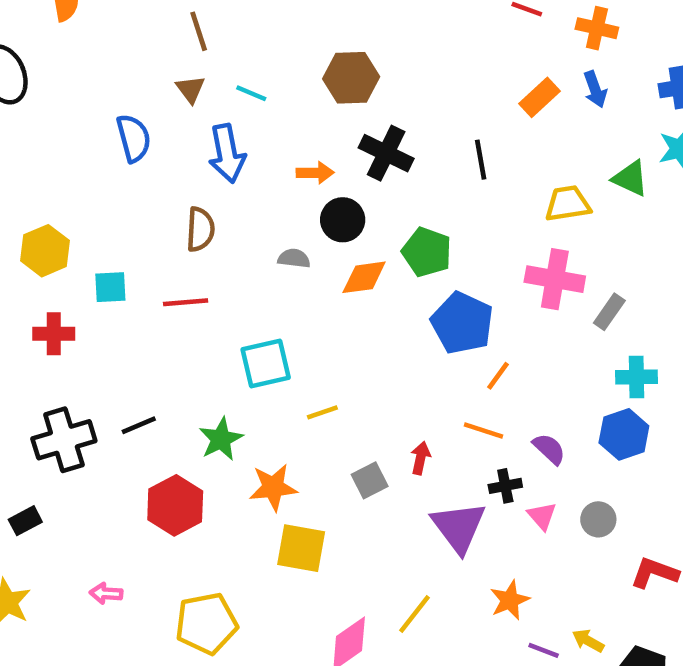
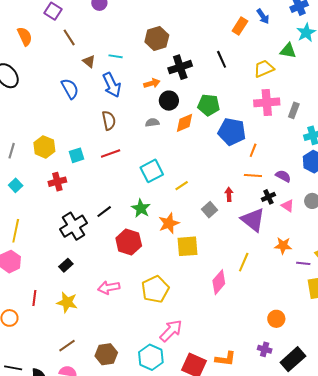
brown line: (199, 31) -> (69, 37), moved
black cross: (386, 153) -> (180, 67), turned -30
pink arrow: (106, 593) -> (109, 288), size x1.5
orange star: (510, 600) -> (283, 246), turned -30

